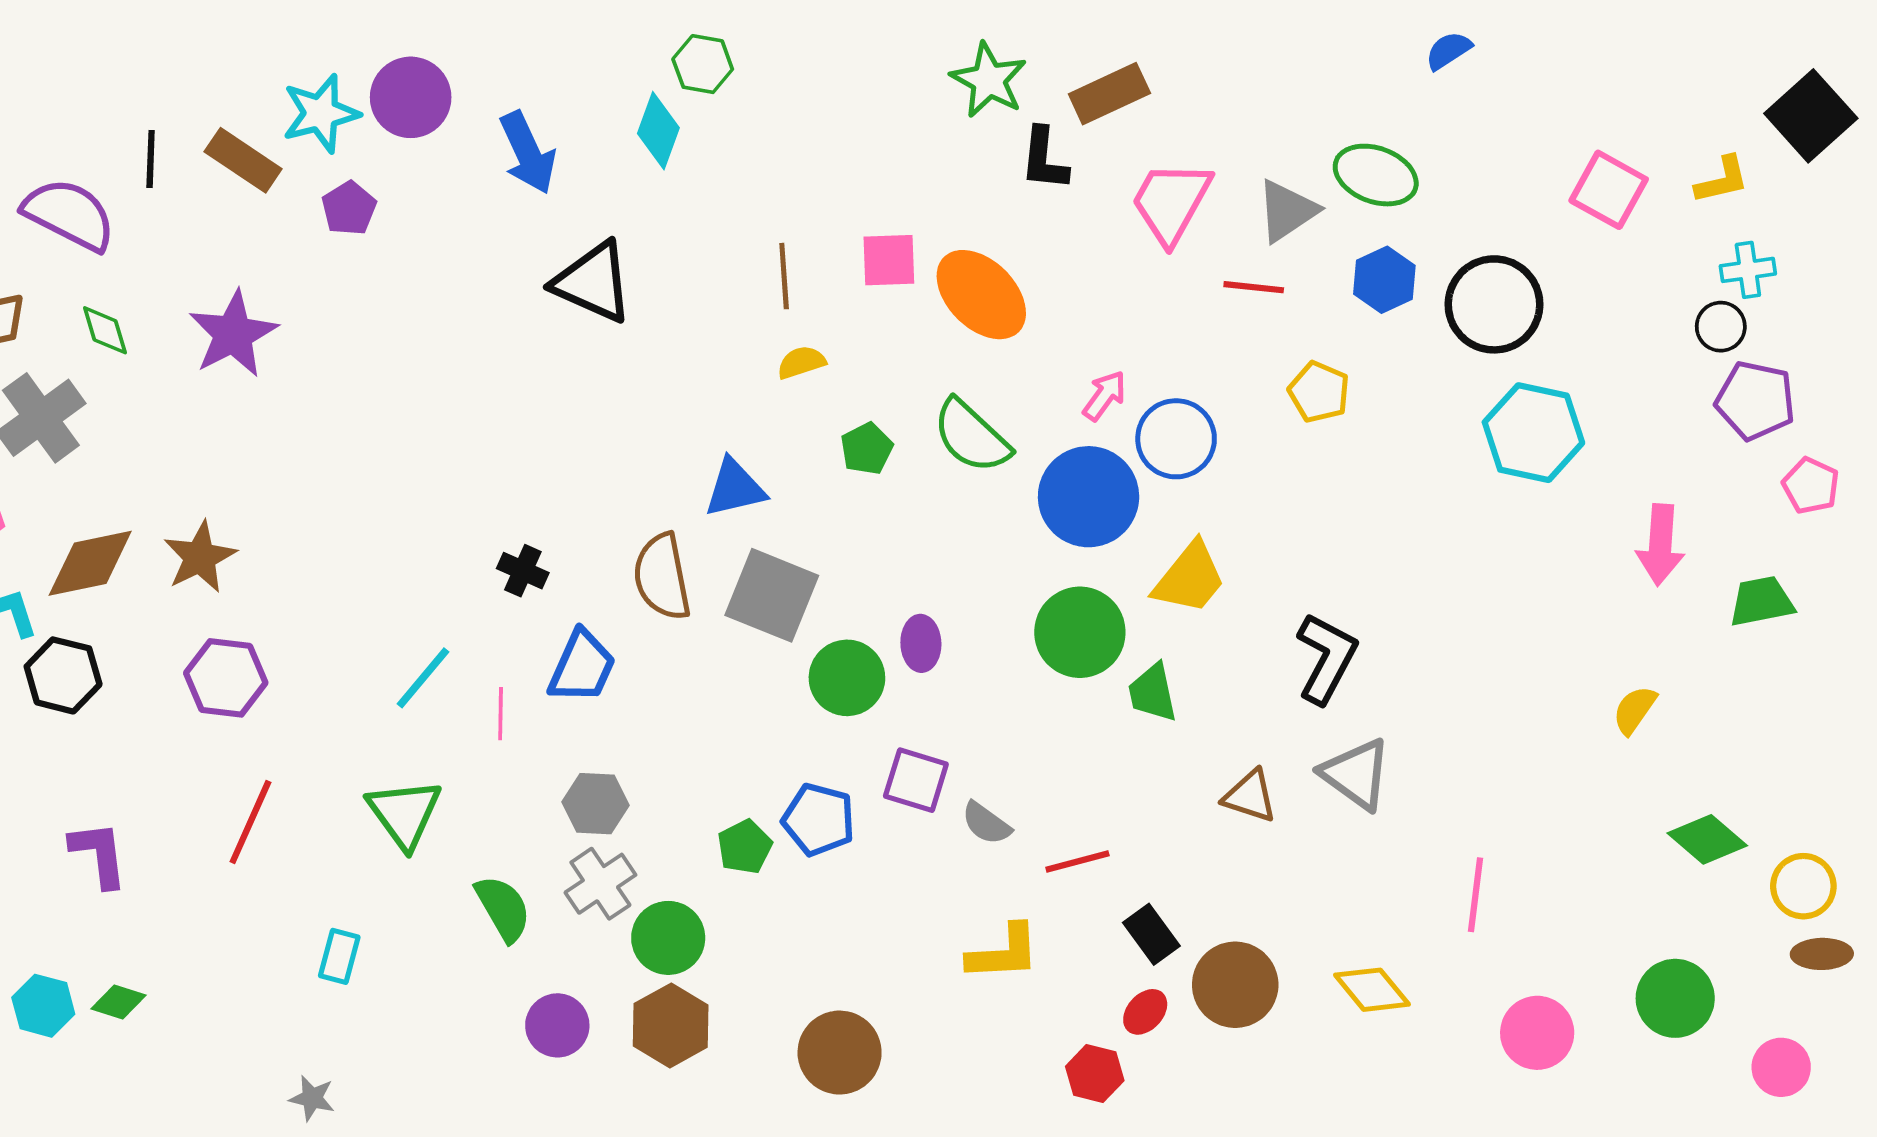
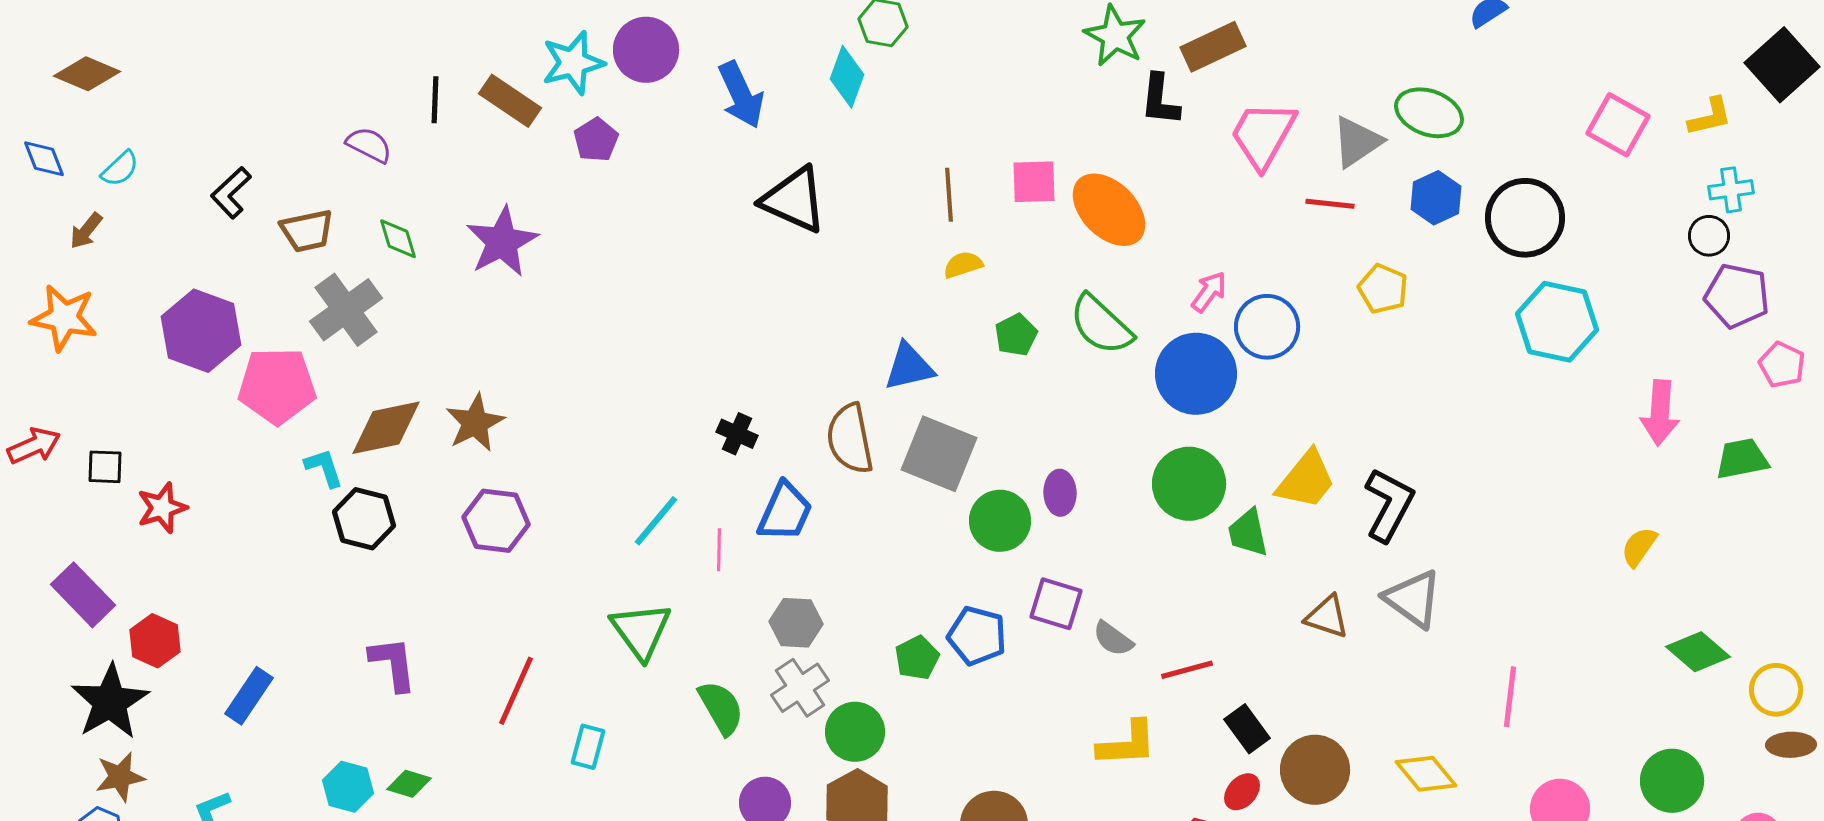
purple semicircle: (69, 214) -> (369, 145), size x0.6
yellow trapezoid: (1190, 578) -> (1306, 480), moved
red line: (250, 822) -> (516, 691), moved

